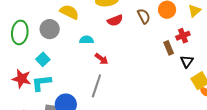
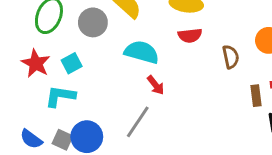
brown semicircle: (144, 16) -> (231, 57), moved
cyan semicircle: (87, 40) -> (142, 52), size x1.6
red star: (22, 79) -> (36, 63), moved

